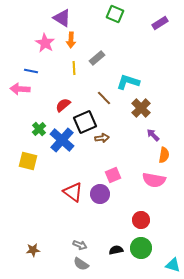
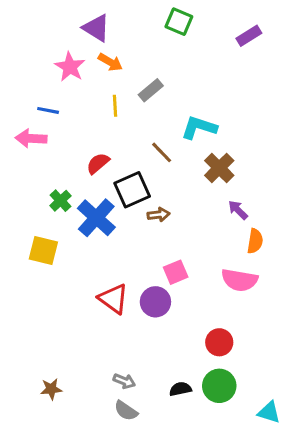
orange arrow: (71, 40) -> (110, 62), turned -63

